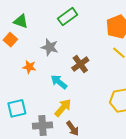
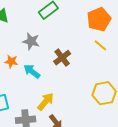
cyan arrow: (59, 82) -> (32, 71), moved

